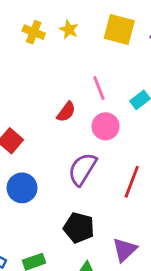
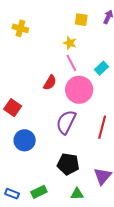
yellow star: (69, 29) -> (70, 43), moved
yellow square: (119, 30) -> (81, 20), size x0.6
pink circle: (106, 126) -> (79, 90), size x1.4

